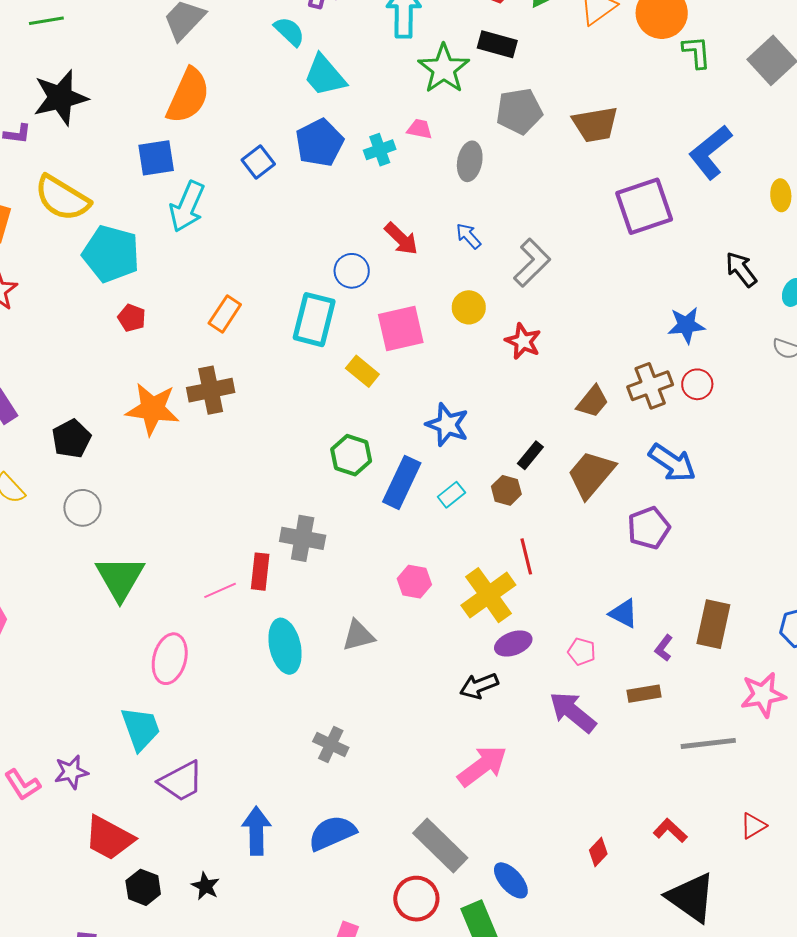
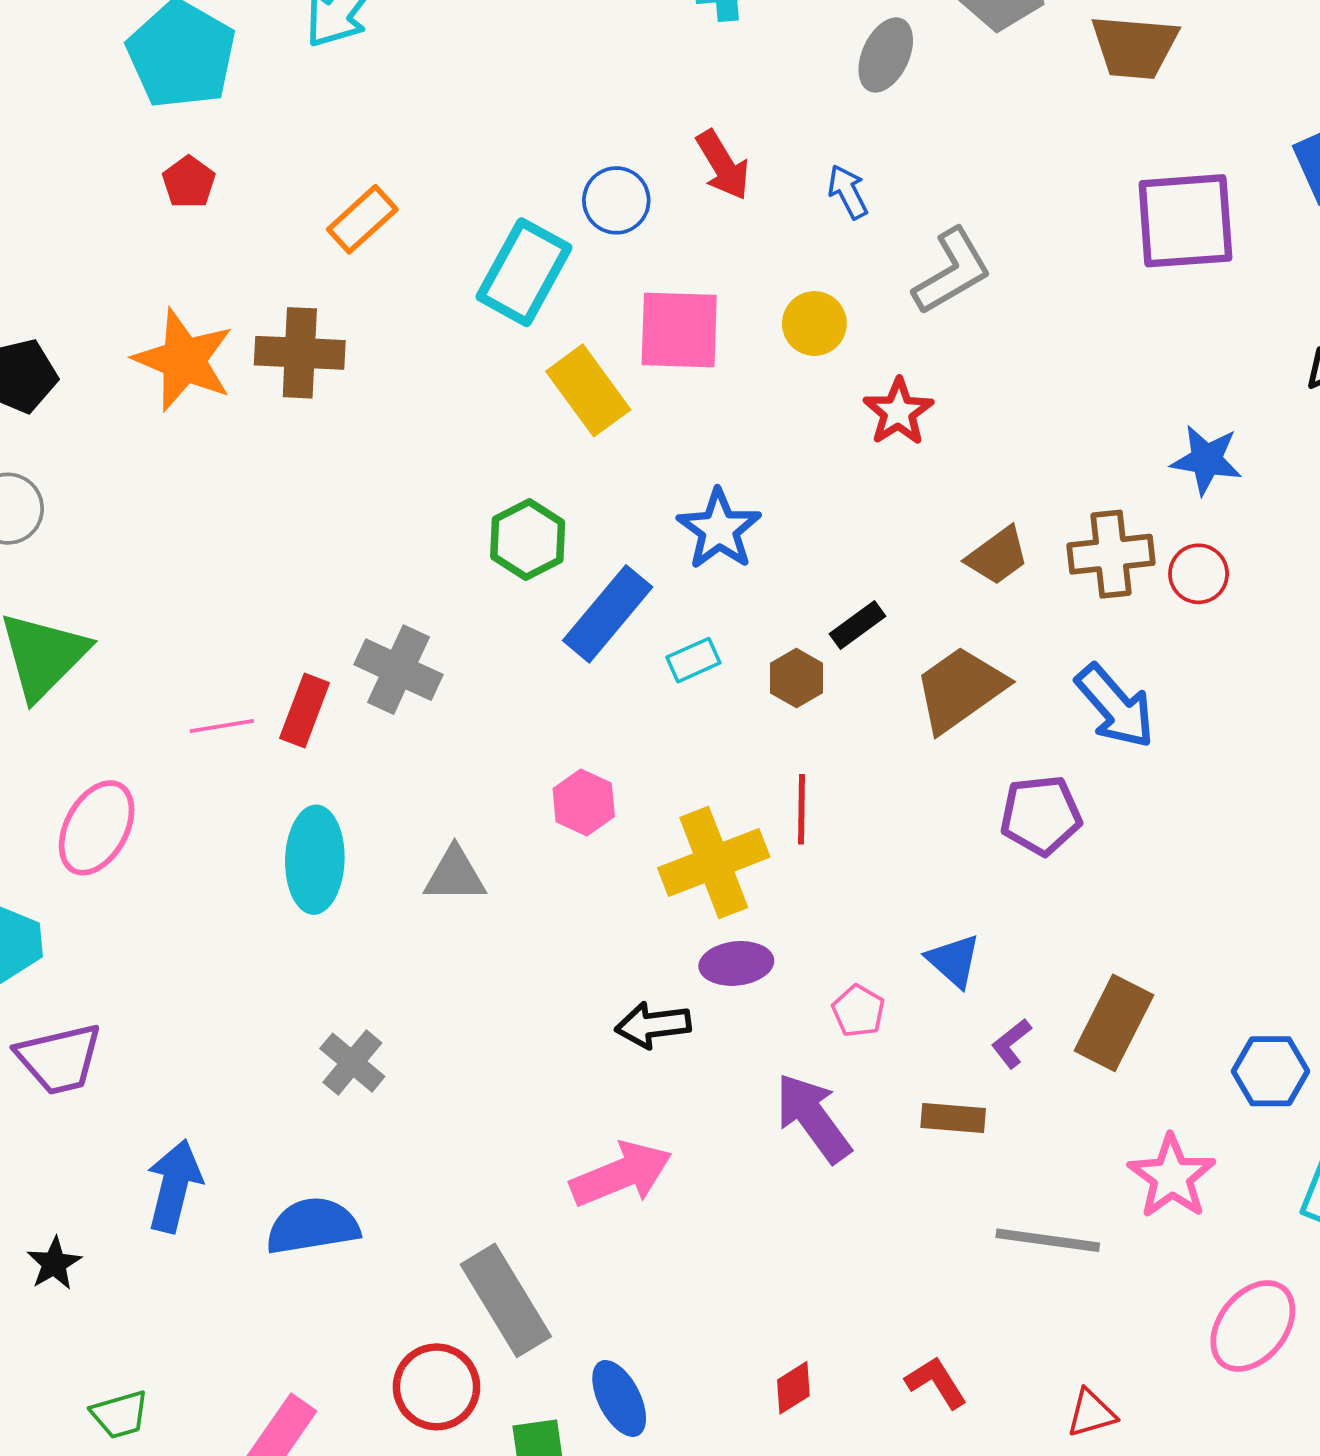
yellow rectangle: (362, 371) -> (588, 390), size x1.4
pink star: (763, 695) -> (1172, 1177), turned 30

